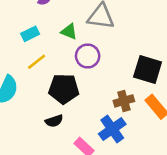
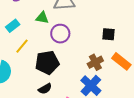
black square: (148, 69) -> (108, 34), size x0.6

